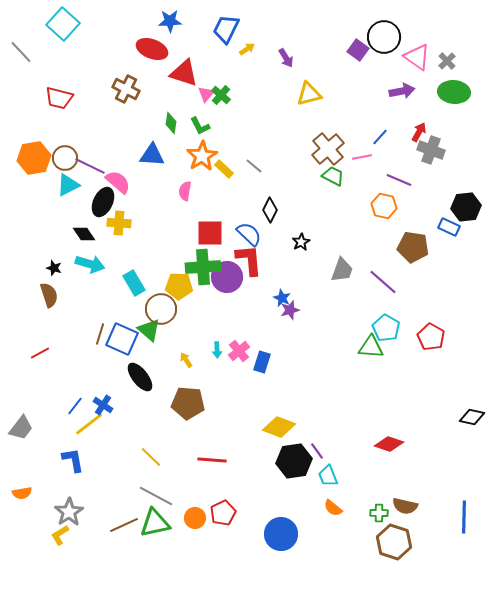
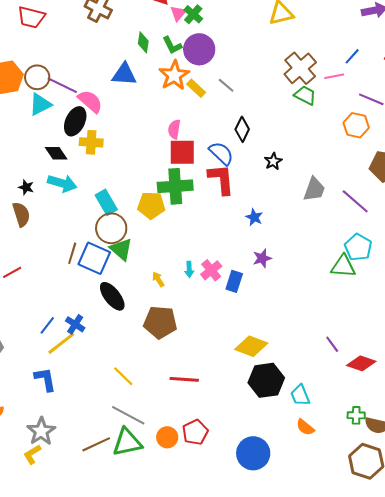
pink semicircle: (185, 191) -> (174, 129), moved
purple circle: (227, 277) -> (199, 49), moved
brown circle: (161, 309) -> (111, 228), moved
purple star: (290, 310) -> (262, 258), moved
purple line: (317, 451) -> (332, 344), moved
green cross: (379, 513) -> (356, 415), moved

